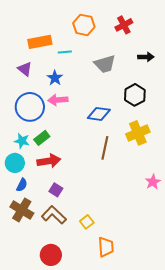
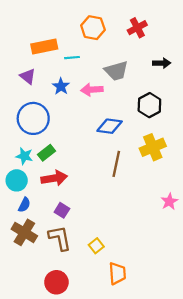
pink arrow: (58, 100) -> (92, 90), moved
brown L-shape: (54, 215) -> (60, 238), turned 35

